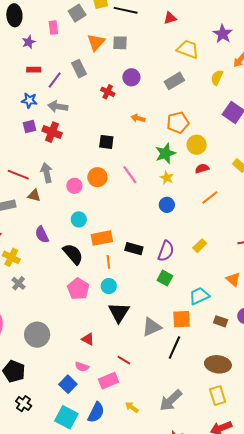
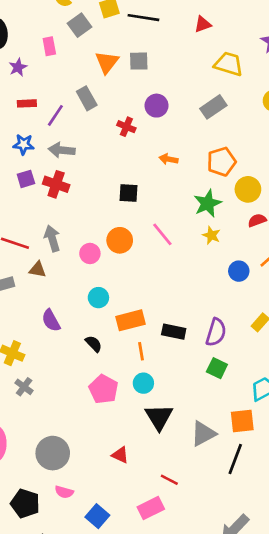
blue circle: (167, 205) -> (239, 271), moved
black semicircle: (73, 254) -> (94, 344), size x0.6
pink semicircle: (82, 367) -> (64, 492), moved

